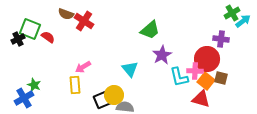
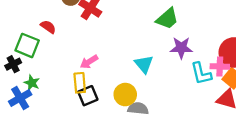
green square: (30, 29) -> (27, 45), moved
black cross: (18, 39) -> (13, 64), moved
purple star: (162, 55) -> (181, 48), turned 30
black square: (102, 100) -> (88, 96), moved

